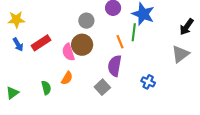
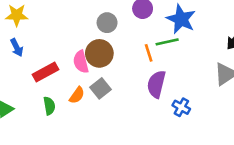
green line: (134, 32) -> (167, 42), turned 66
red rectangle: (41, 43) -> (46, 72), moved
purple semicircle: (115, 66) -> (156, 84), moved
gray square: (102, 87) -> (101, 88), moved

